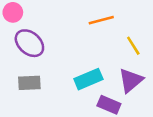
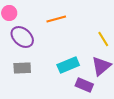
orange line: (101, 20) -> (56, 19), moved

